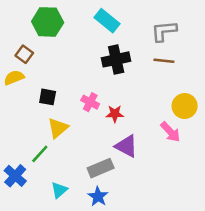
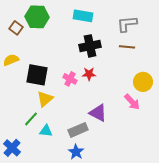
cyan rectangle: (107, 21) -> (83, 16), turned -30
brown square: (24, 54) -> (16, 28), moved
black square: (48, 97) -> (37, 75), size x1.6
red star: (115, 114) -> (89, 74), moved
blue cross: (15, 176) -> (12, 148), moved
cyan triangle: (59, 190) -> (46, 131), moved, turned 48

